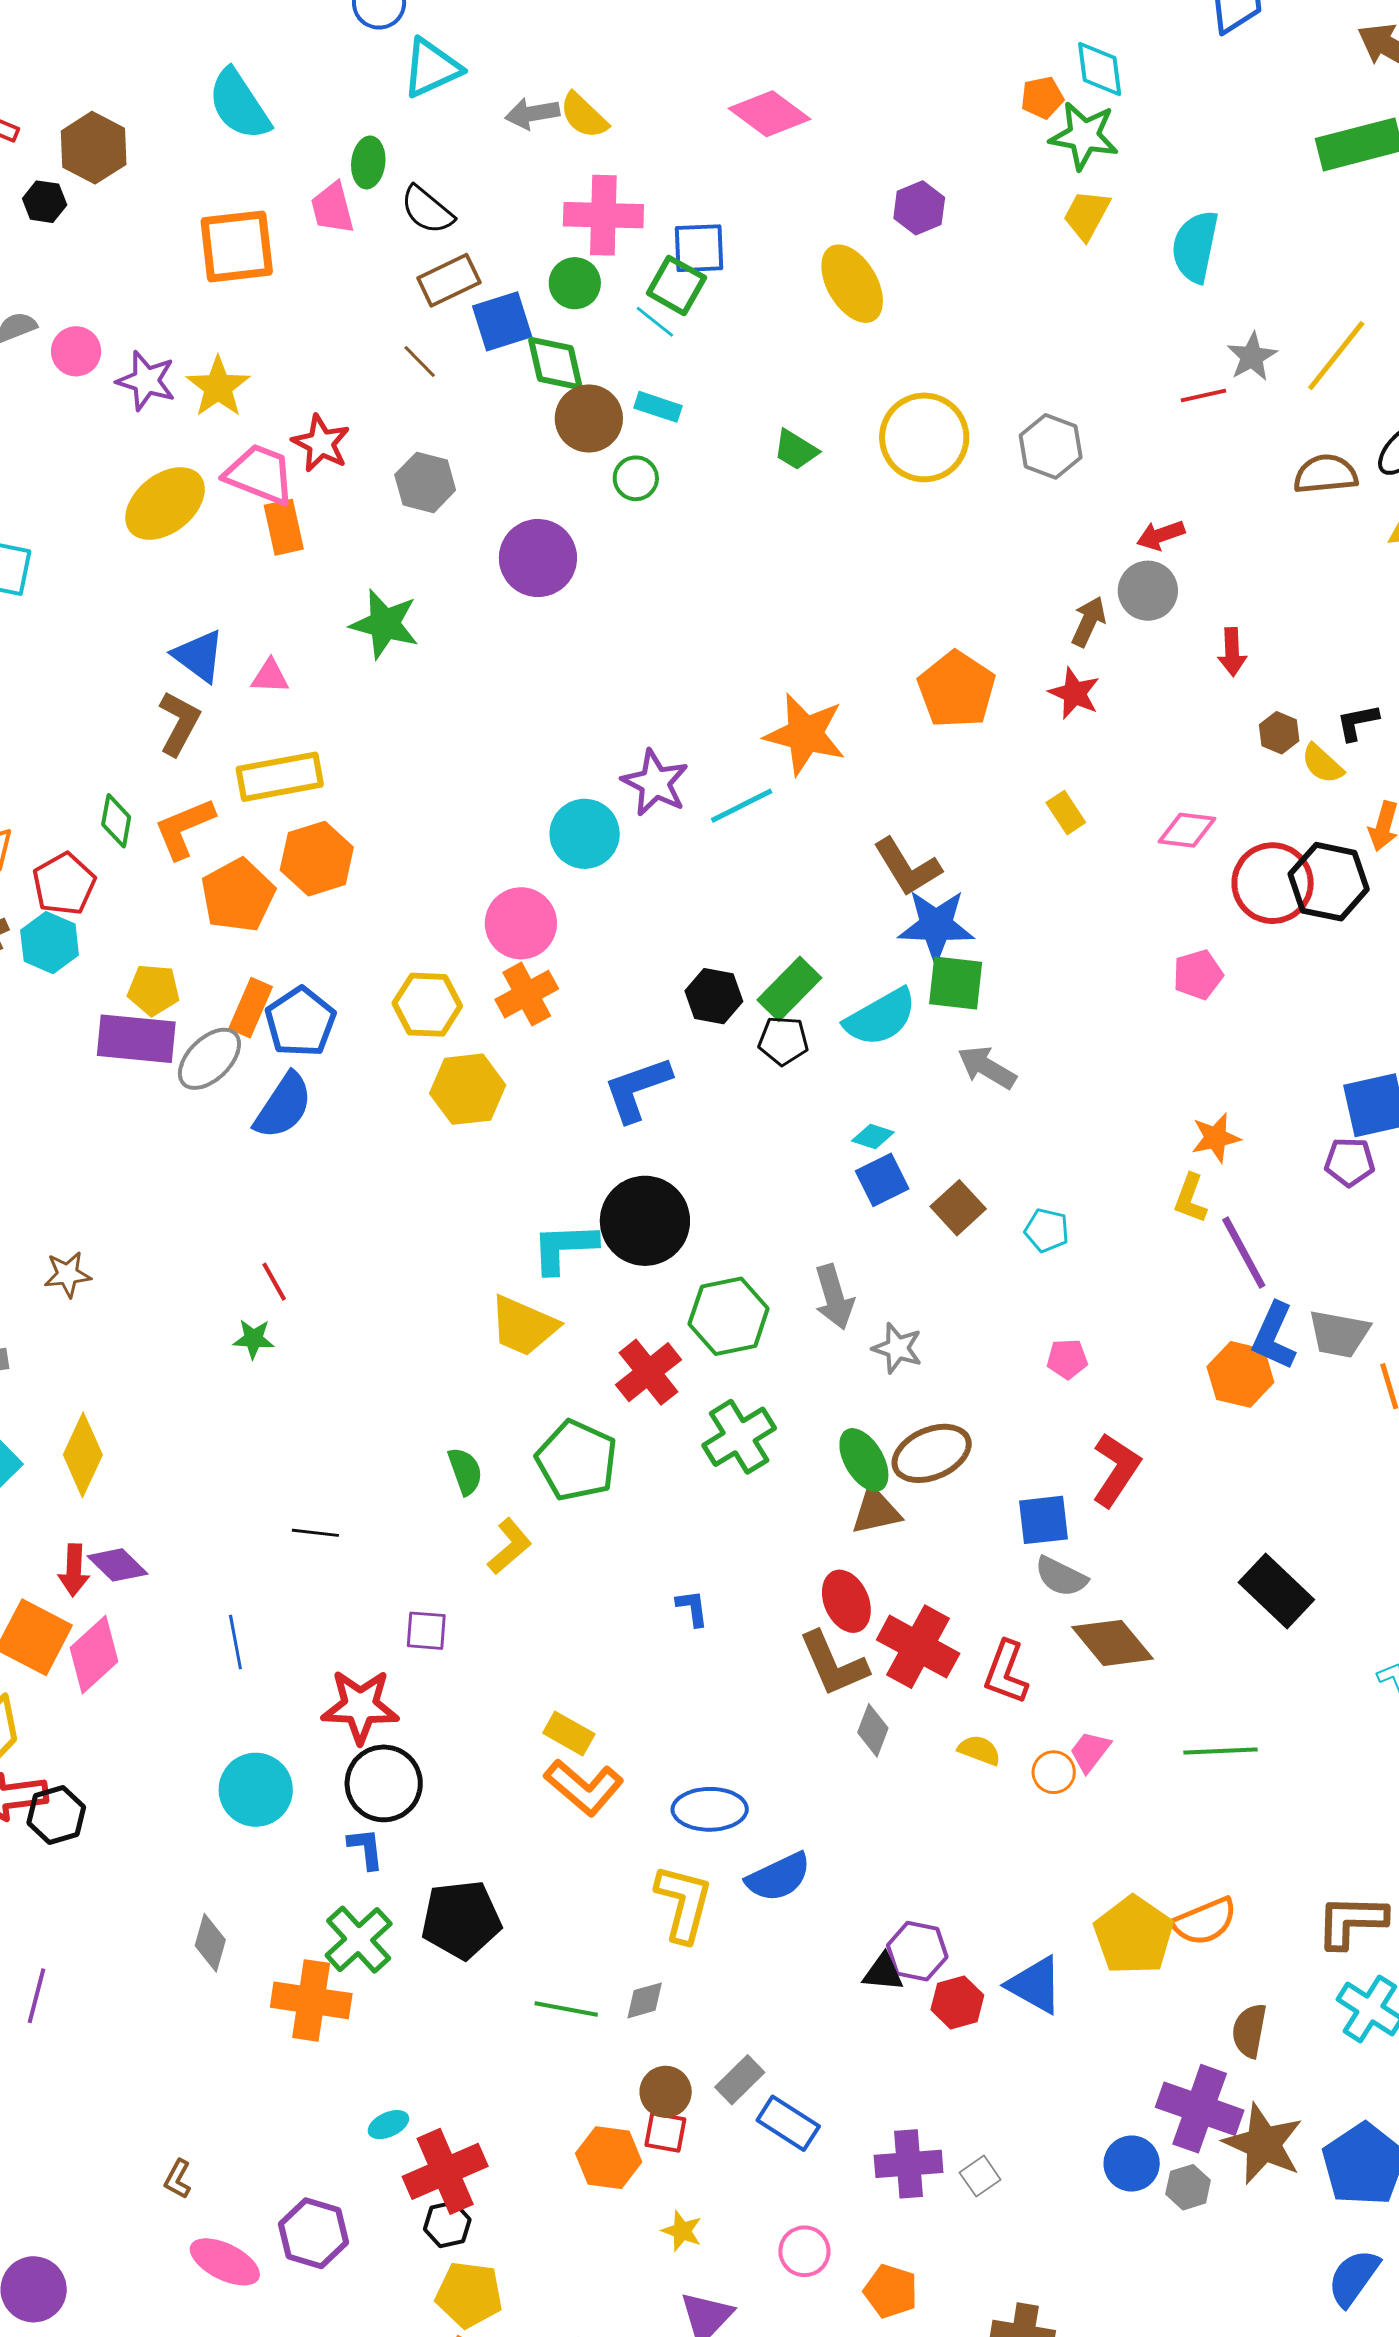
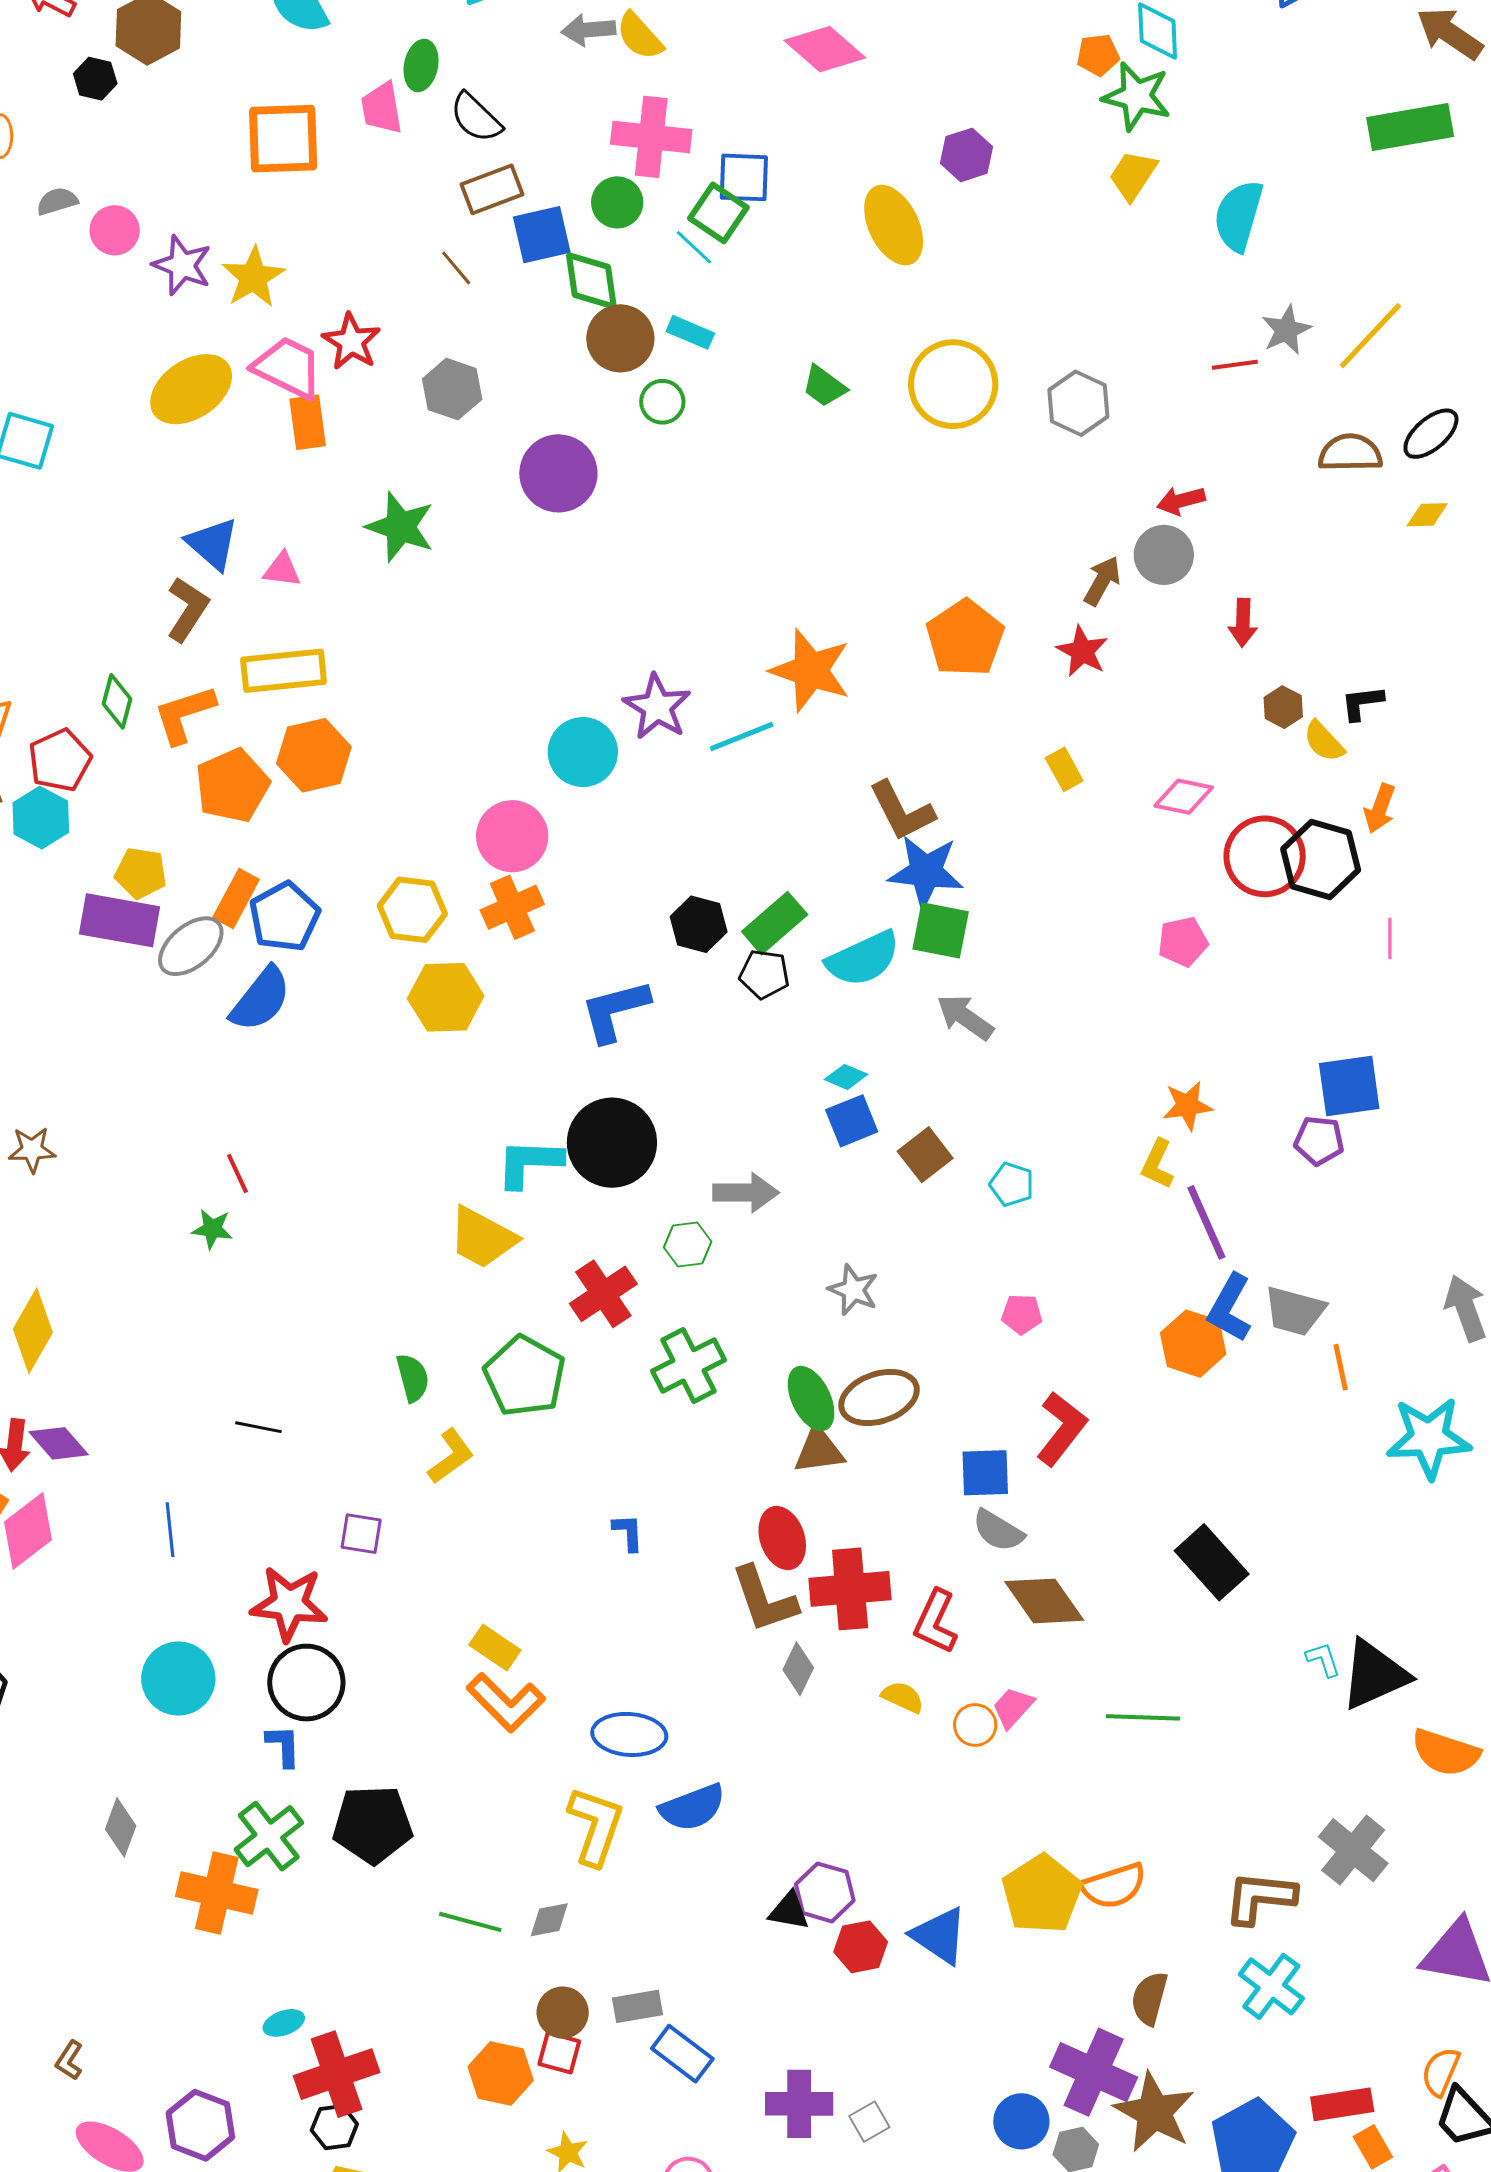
gray arrow: (834, 1297) -> (746, 1193), moved, turned -78
green hexagon: (729, 1316) -> (688, 1244), size x0.6
red cross: (918, 1647) -> (850, 1589), turned -38
gray rectangle: (740, 2080) -> (638, 2006), turned 30

